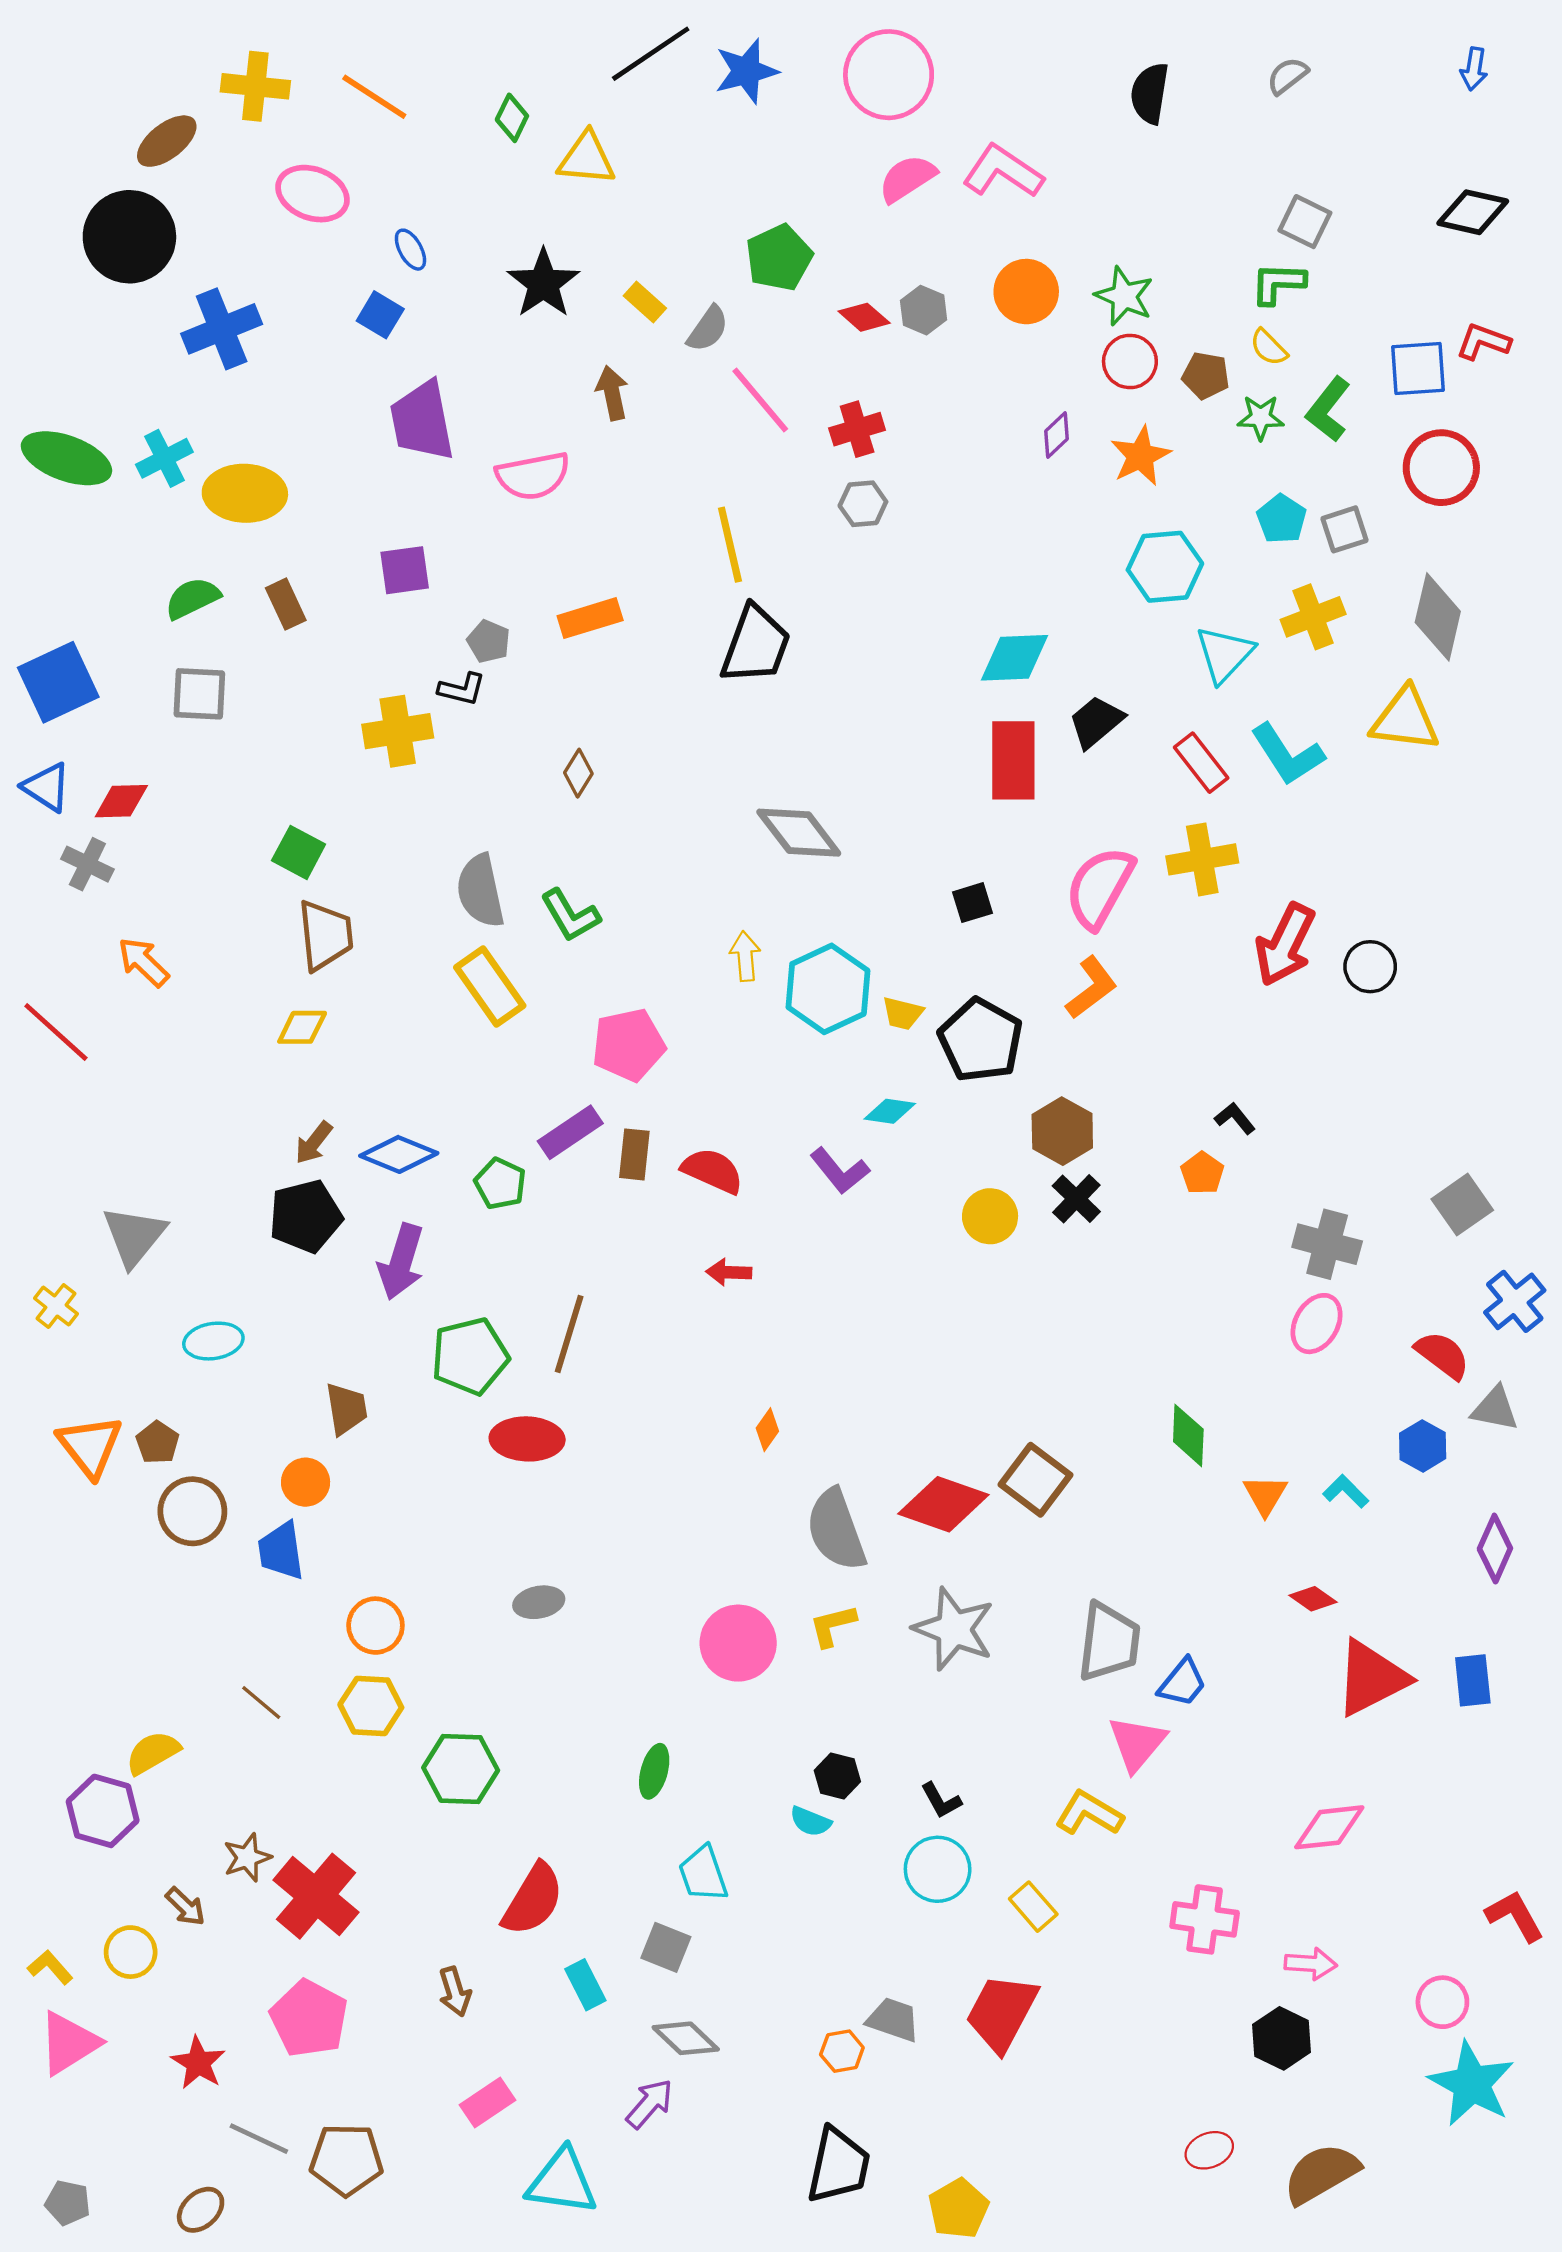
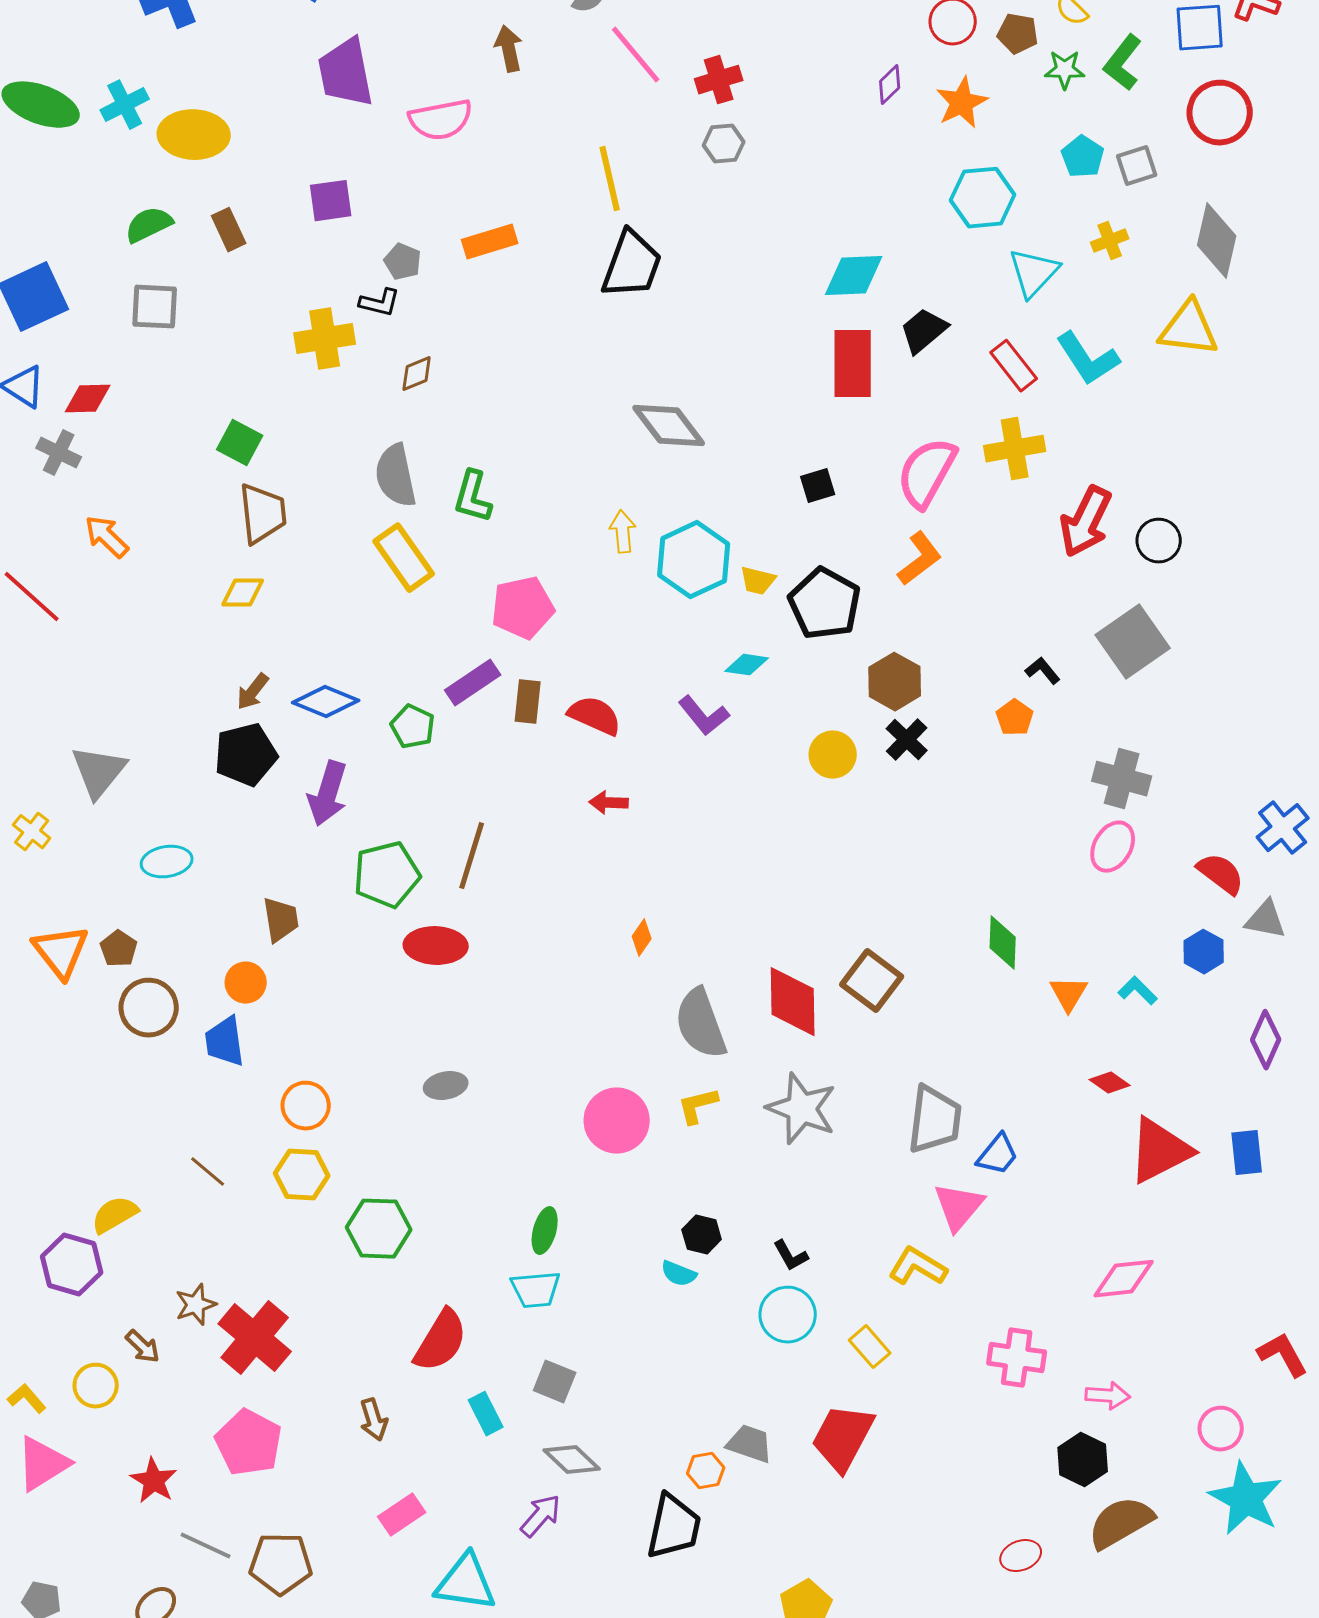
yellow cross: (1313, 617) -> (1110, 241), size x0.7
brown diamond: (578, 773) -> (417, 374), moved, turned 36
green L-shape: (570, 915) -> (473, 497), turned 46
gray square: (1462, 1205) -> (1133, 642), moved, size x1.4
red diamond: (943, 1504) -> (793, 1002), turned 70
cyan trapezoid: (703, 1874) -> (536, 1290), moved, turned -76
black trapezoid: (838, 2165) -> (674, 1527), moved
brown semicircle: (1321, 2174) -> (1121, 1523), moved

